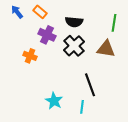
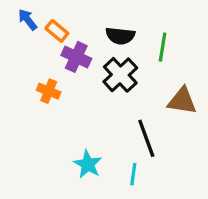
orange rectangle: (40, 12) -> (57, 31), moved
green line: (114, 23) -> (163, 47), moved
brown triangle: (106, 49) -> (182, 101), moved

